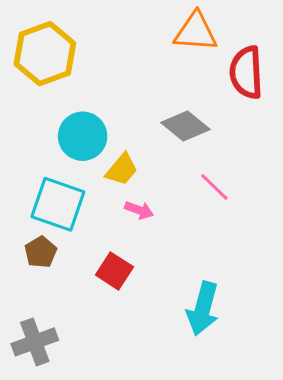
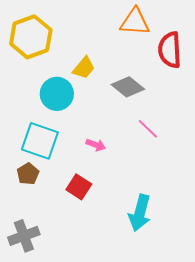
yellow trapezoid: (122, 170) -> (84, 68), moved

